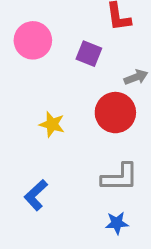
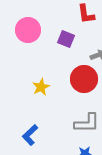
yellow star: (52, 124) -> (41, 87), turned 30

